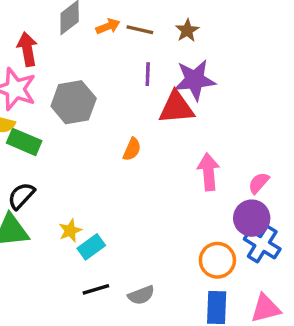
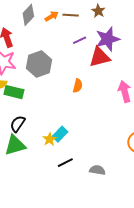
purple line: (148, 74) -> (80, 40), turned 72
cyan rectangle: (91, 247) -> (60, 134), moved
black line: (96, 289) -> (65, 163), moved
gray semicircle: (141, 295) -> (97, 170), turned -140

